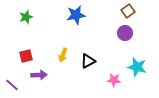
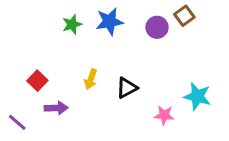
green star: (26, 17) -> (72, 24), moved
purple circle: (125, 33) -> (157, 27), moved
red square: (26, 56) -> (37, 81), turned -32

